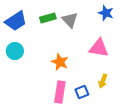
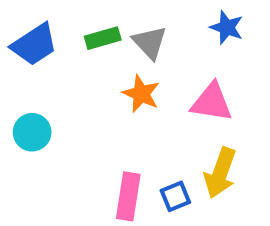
cyan circle: (15, 51) -> (32, 132), moved
orange star: (60, 62) -> (141, 94), moved
yellow arrow: (103, 81) -> (220, 173), size x1.6

